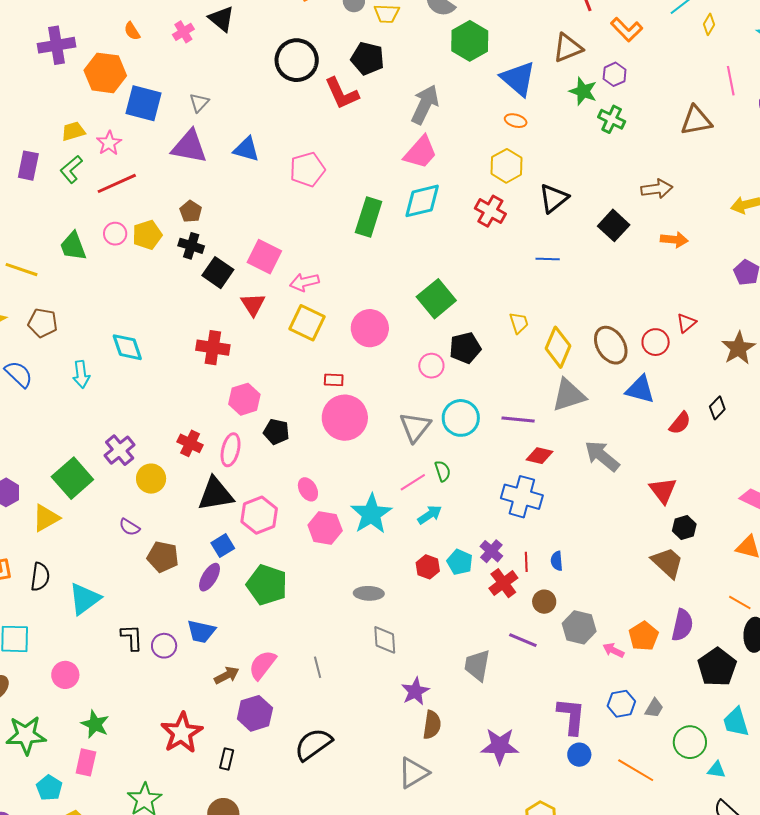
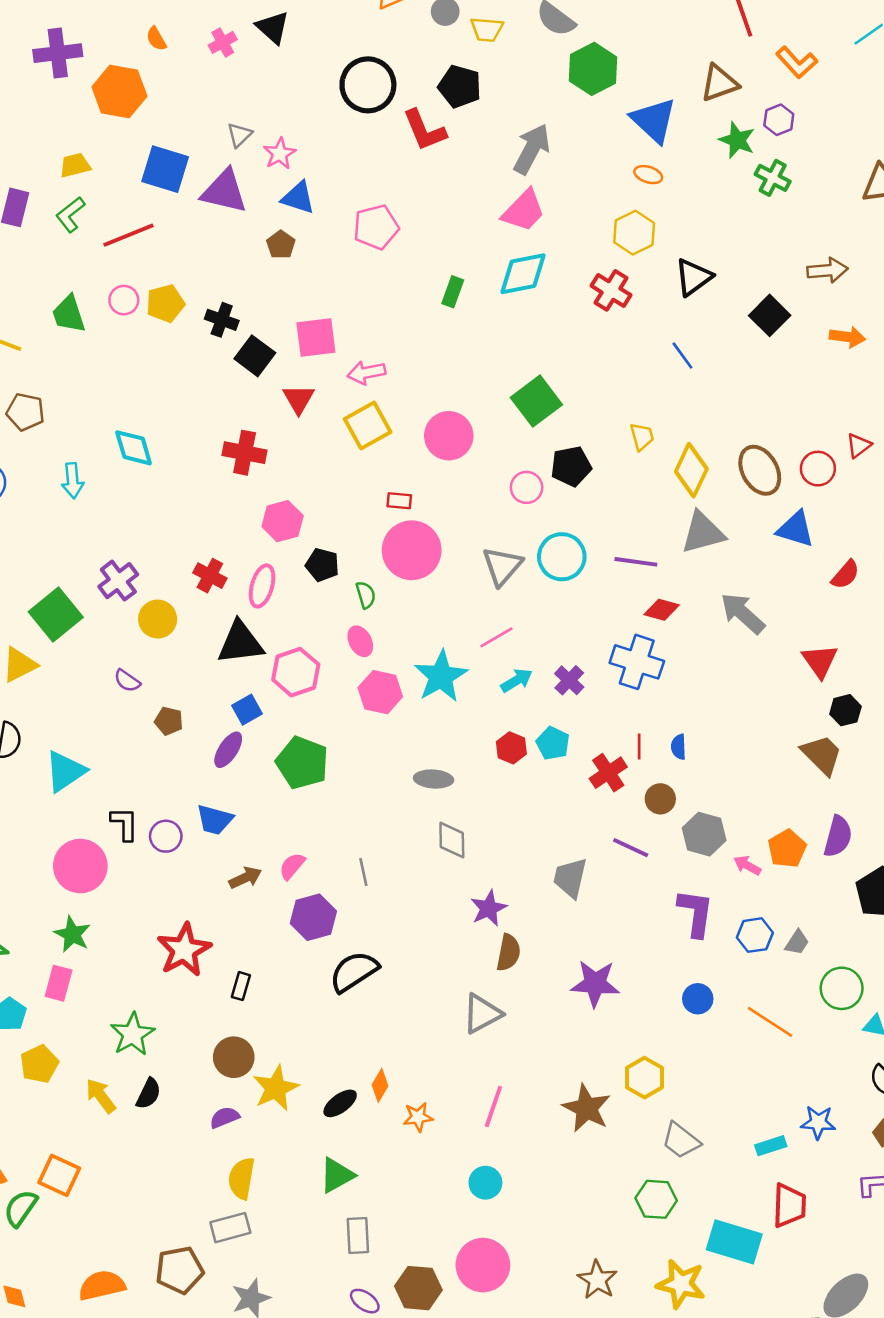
blue square: (144, 103) -> (165, 169), moved
pink star: (109, 143) -> (280, 154), moved
brown pentagon: (191, 211) -> (281, 245), moved
green rectangle: (369, 217) -> (453, 292), size x0.6
pink square: (264, 257) -> (316, 338), turned -36
blue line: (548, 259) -> (682, 355), turned 50
yellow square: (307, 323) -> (368, 426), turned 33
green semicircle: (443, 471) -> (366, 595), moved
purple cross: (491, 551) -> (569, 680), moved
brown pentagon: (163, 557) -> (169, 721), size x0.7
pink semicircle: (262, 665) -> (292, 866), size x0.7
pink circle: (65, 675) -> (80, 866), moved, size x1.5
purple hexagon: (255, 713) -> (313, 917), moved
purple L-shape: (571, 716) -> (696, 913), moved

